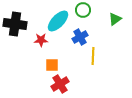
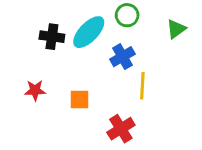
black cross: (15, 24) -> (52, 37), moved, size x0.7
red star: (41, 40) -> (35, 90), moved
red cross: (60, 84) -> (121, 129), moved

